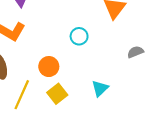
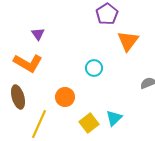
yellow square: (57, 94) -> (89, 123), moved

